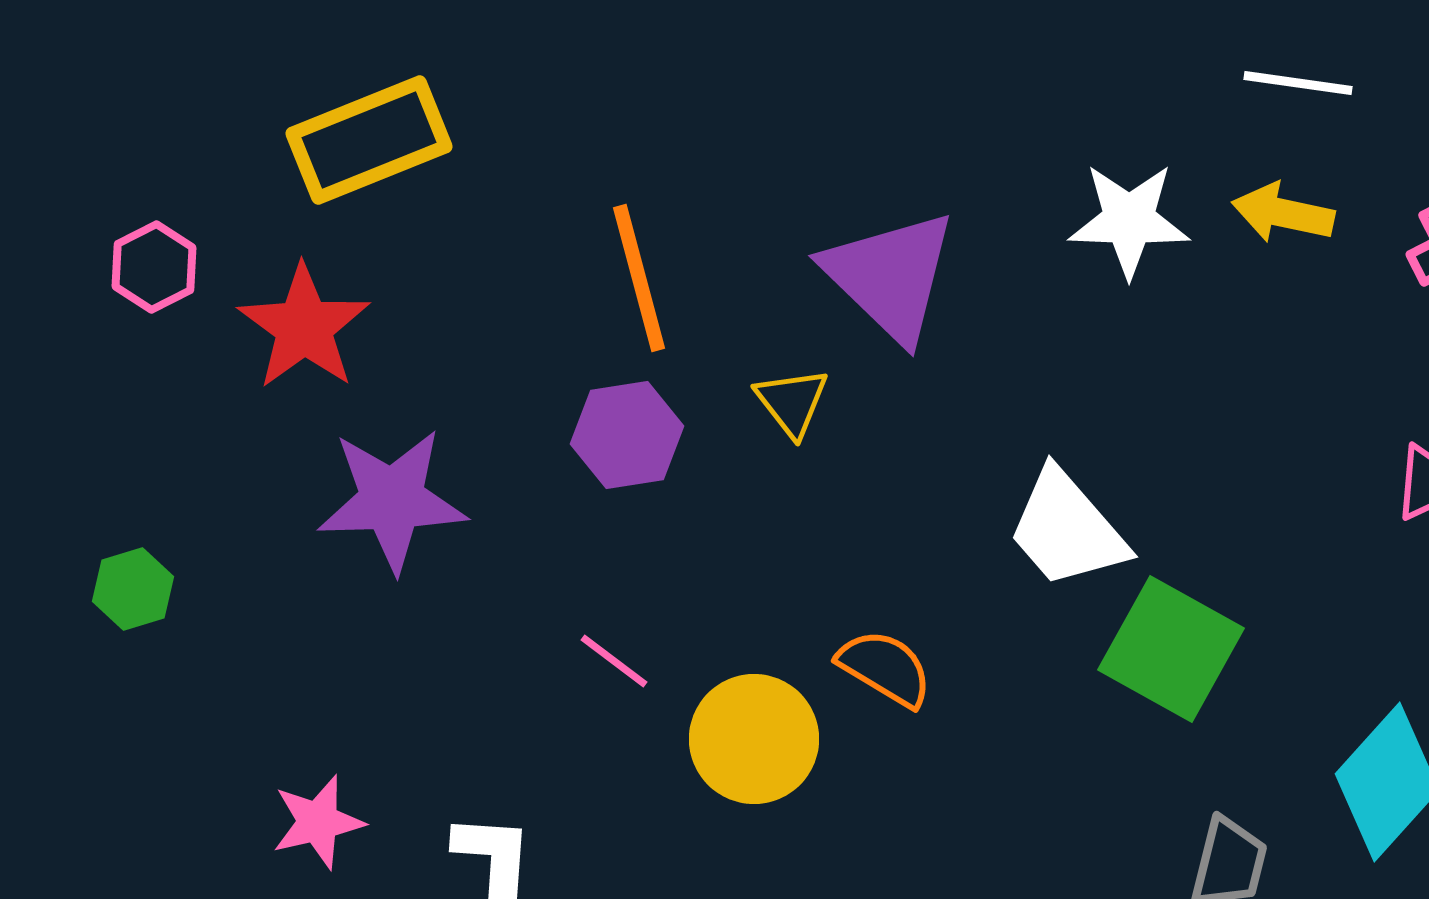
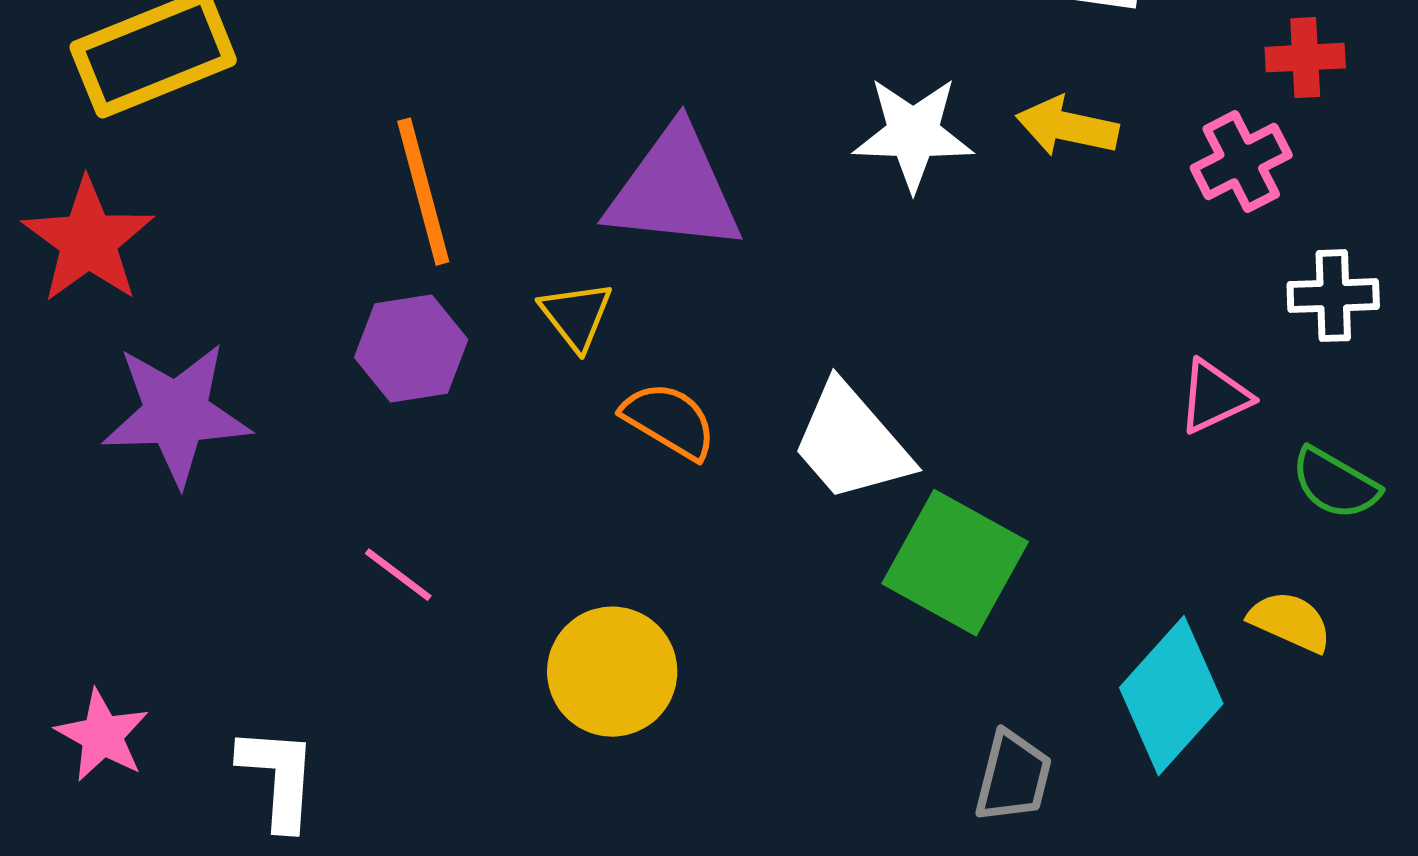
purple triangle: (890, 276) -> (674, 190), turned -38
orange semicircle: (885, 668) -> (669, 421), moved
yellow circle: (754, 739) -> (612, 672), moved
pink star: (318, 822) -> (102, 736), turned -30

